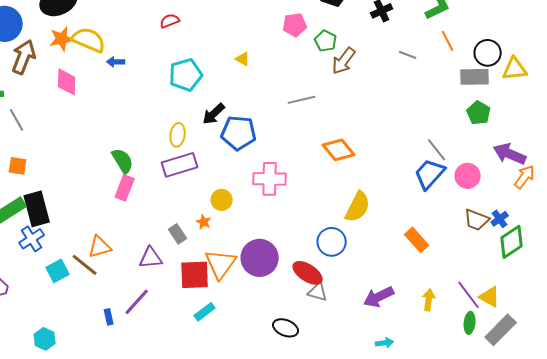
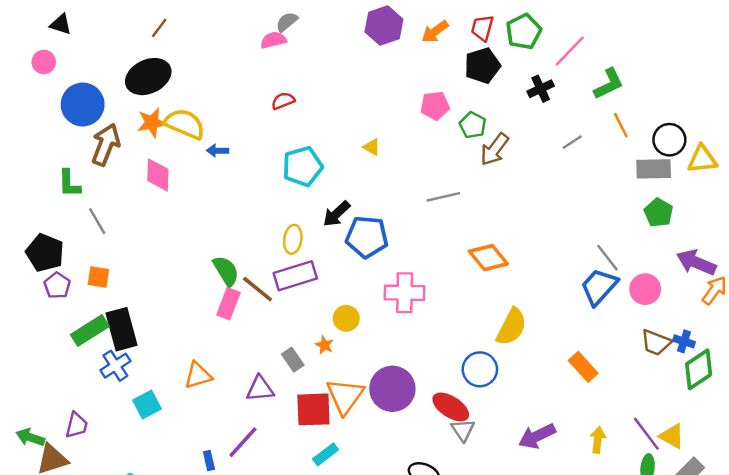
gray line: (408, 55) -> (572, 142), turned -54
blue cross: (500, 219) -> (684, 341), turned -36
brown line: (85, 265) -> (258, 289), moved
gray triangle: (318, 292) -> (463, 430), turned 40

